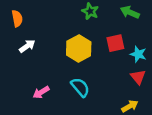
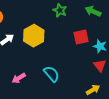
yellow hexagon: (79, 49) -> (34, 36), moved

